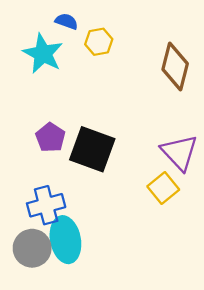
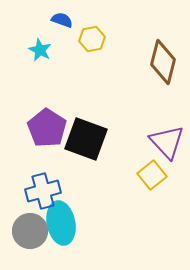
cyan star: (43, 54) -> (40, 50), size x0.6
purple pentagon: (50, 137) -> (47, 128), size x1.4

